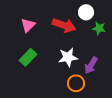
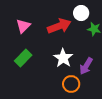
red arrow: (64, 25) -> (59, 26), turned -40
white star: (68, 57) -> (63, 58), turned -30

